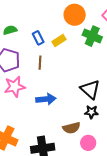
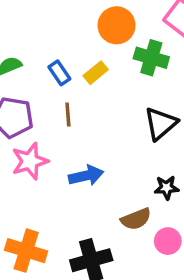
black triangle: (90, 89) -> (161, 124), moved, turned 45

